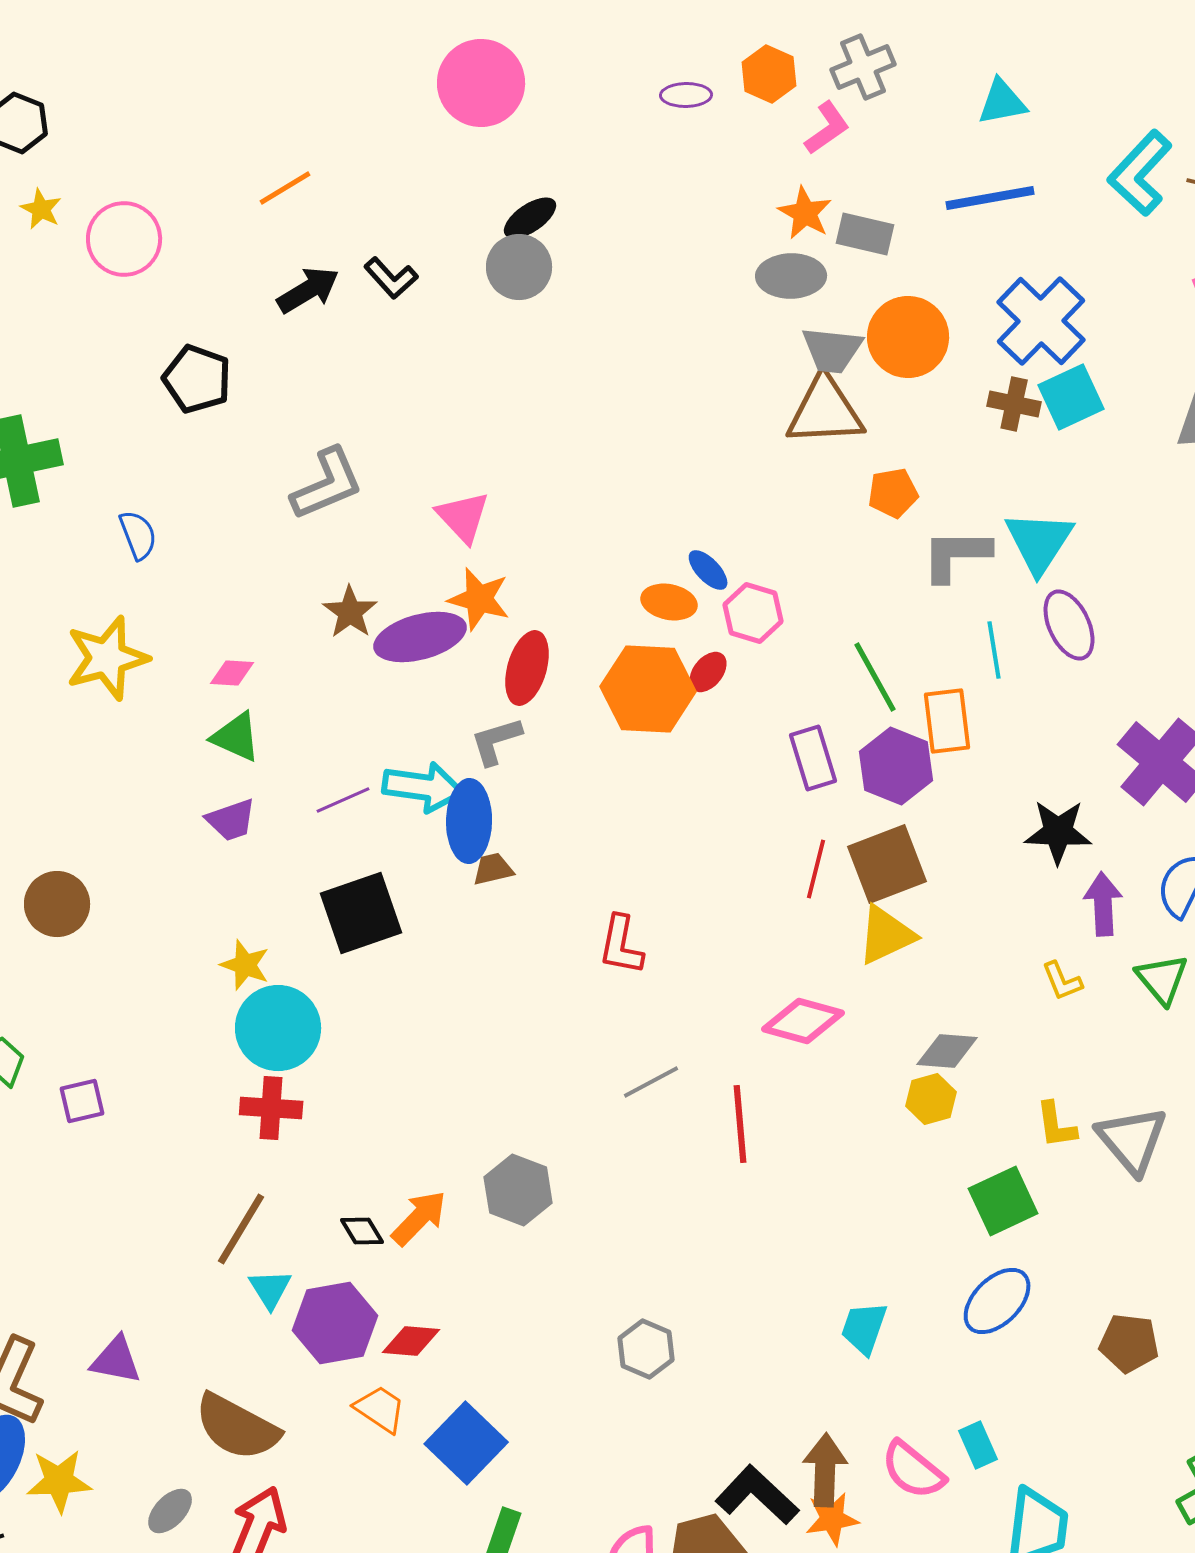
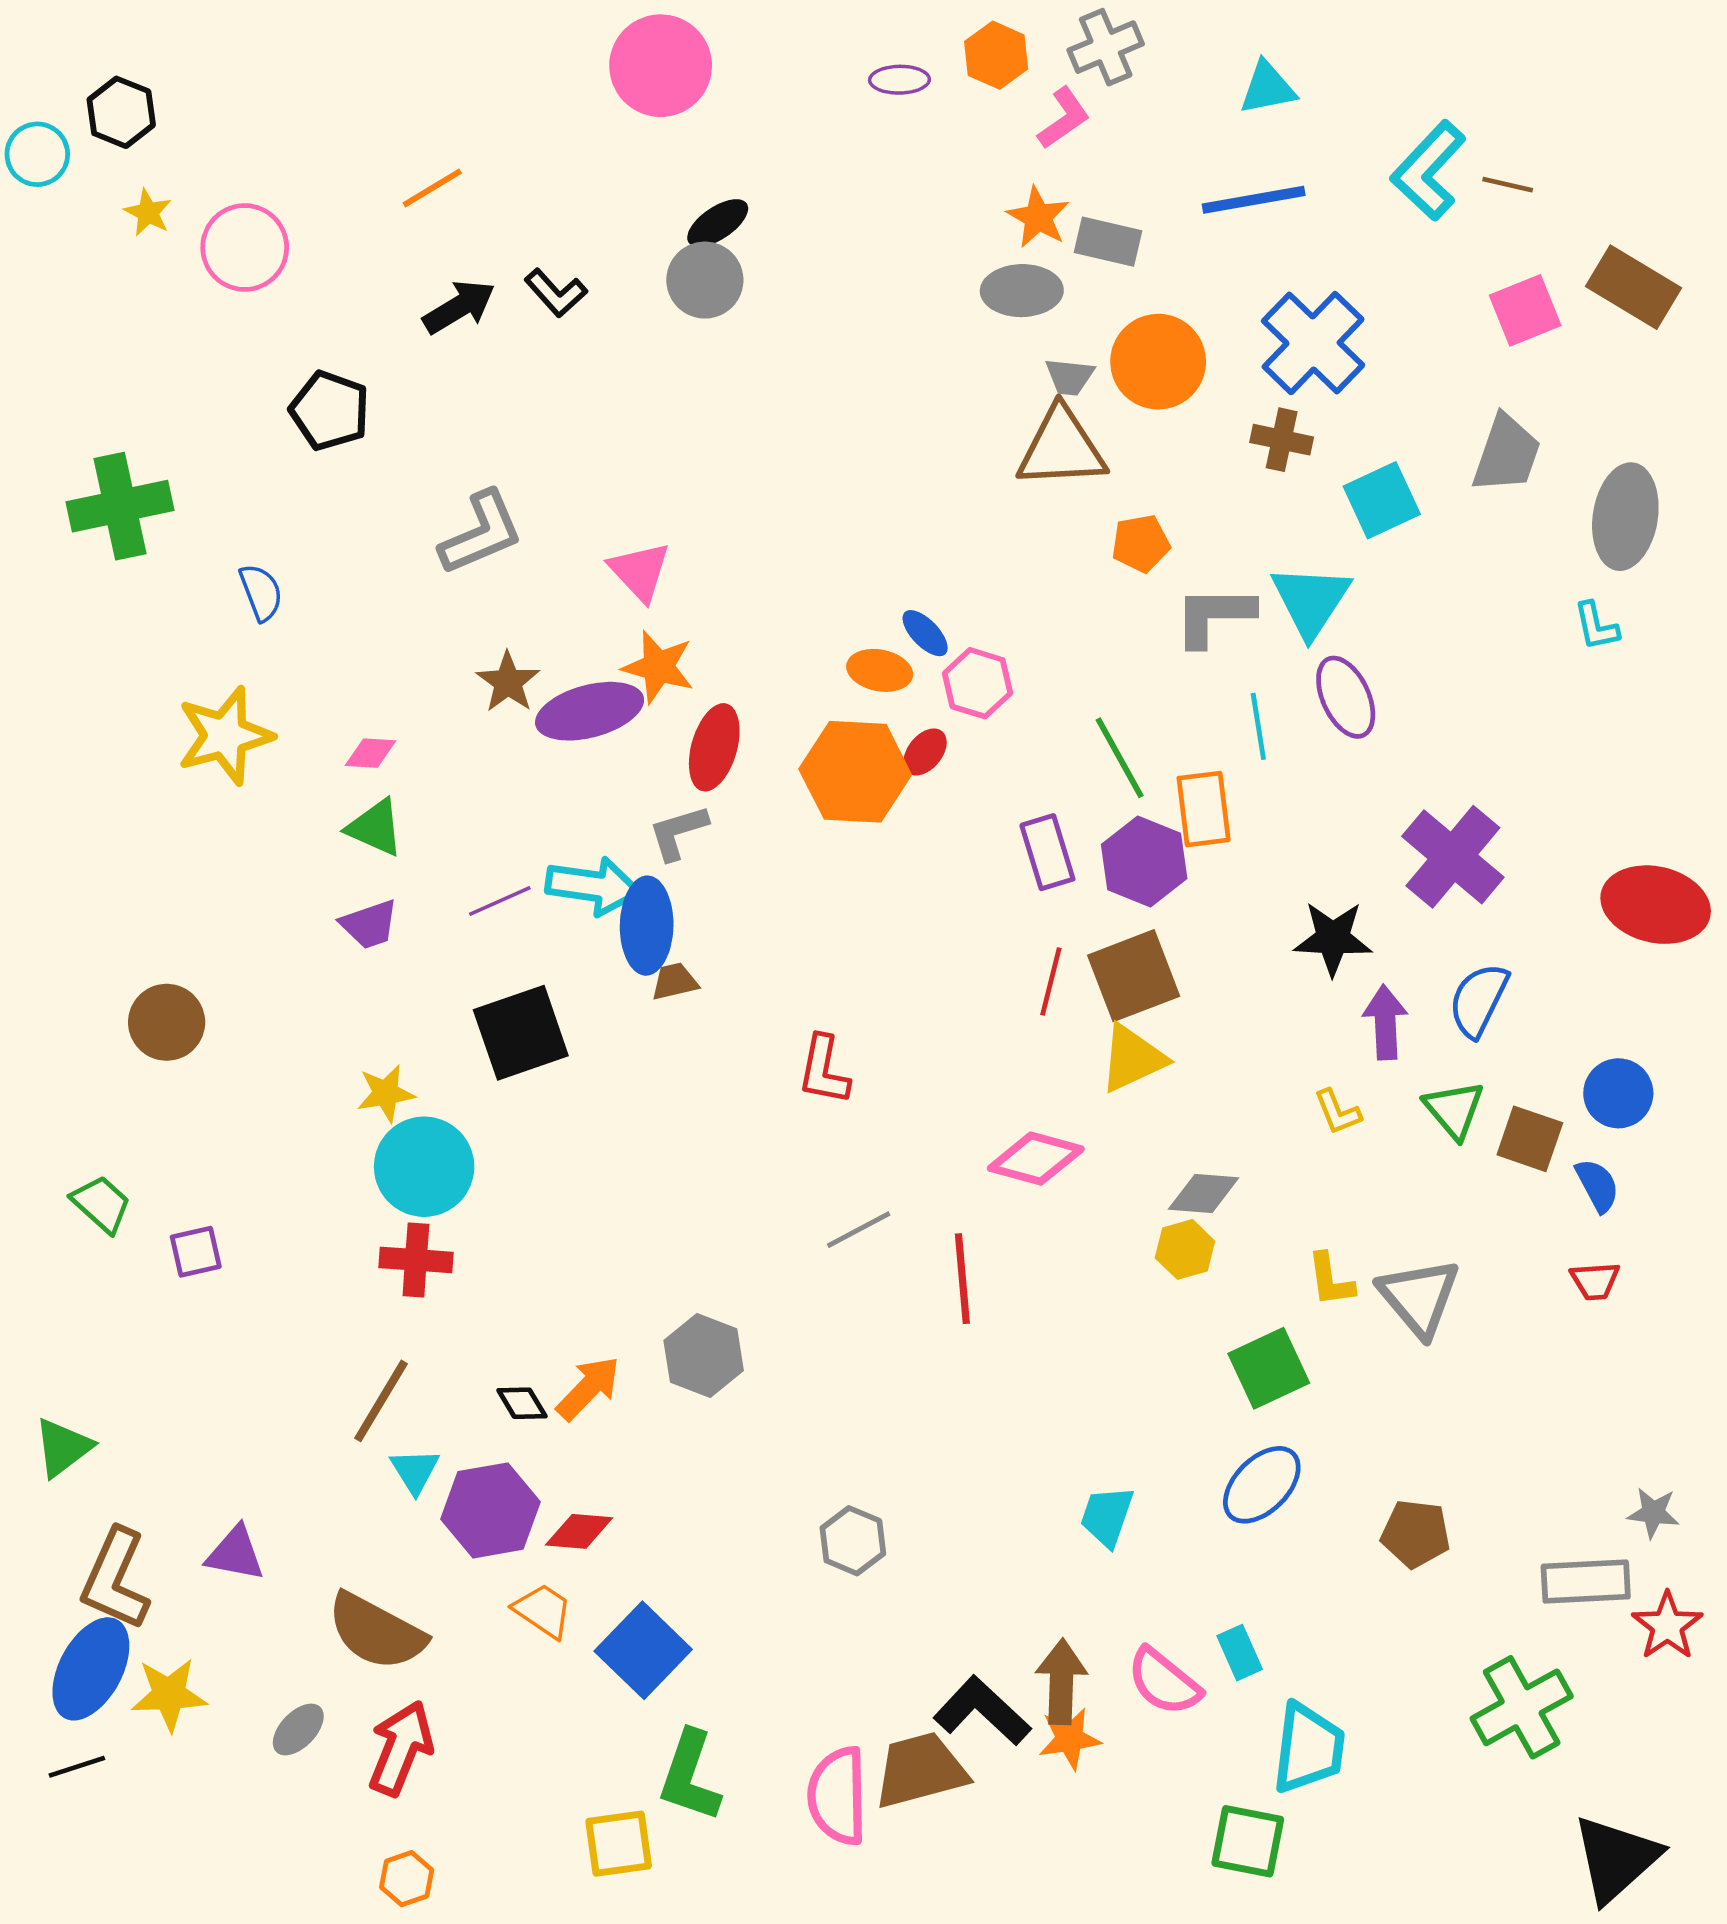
gray trapezoid: (832, 350) -> (1070, 377), size x0.7
cyan square: (1071, 397) -> (1382, 500), moved
yellow star: (245, 965) -> (386, 1093), turned -30

